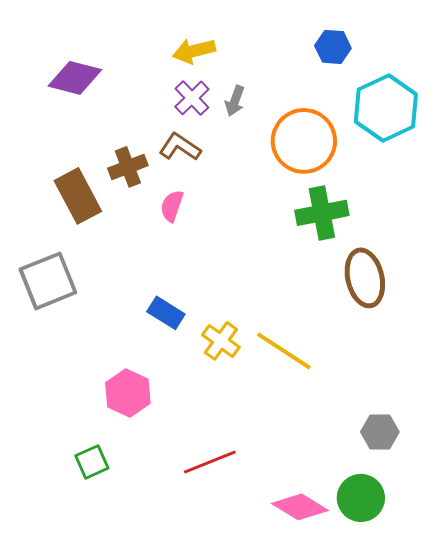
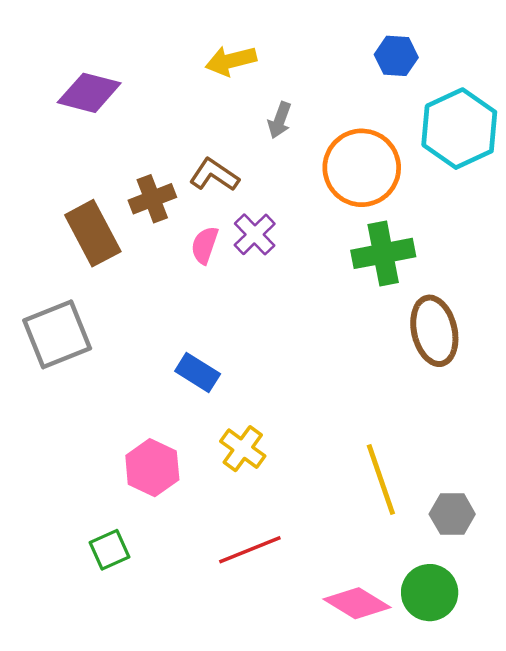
purple cross: (192, 98) -> (255, 234), moved
yellow cross: (221, 341) -> (243, 449), moved
yellow line: (284, 351) -> (381, 480), moved, turned 38

